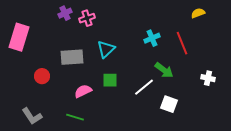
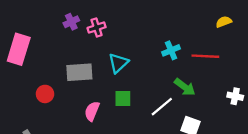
red line: (182, 43) -> (205, 56), turned -65
pink semicircle: (83, 91) -> (92, 111), turned -42

